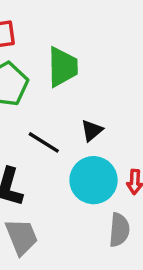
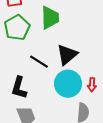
black triangle: (92, 130) -> (67, 55), size x1.6

